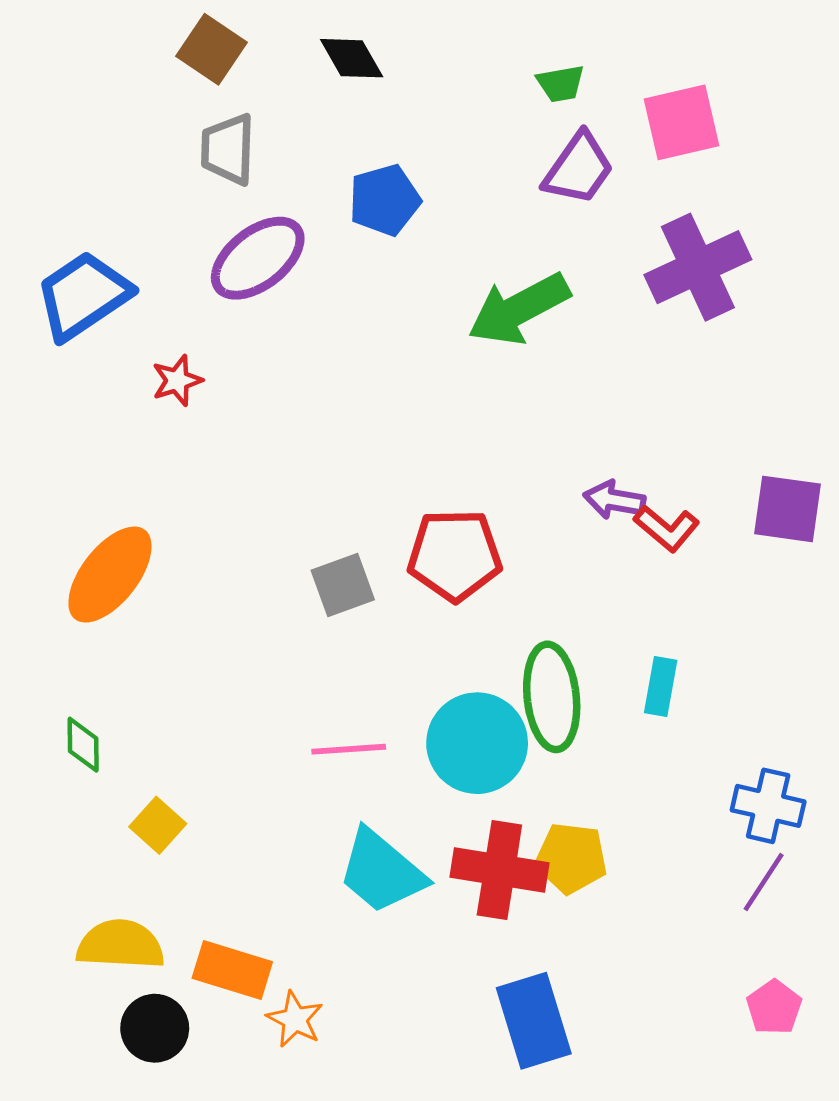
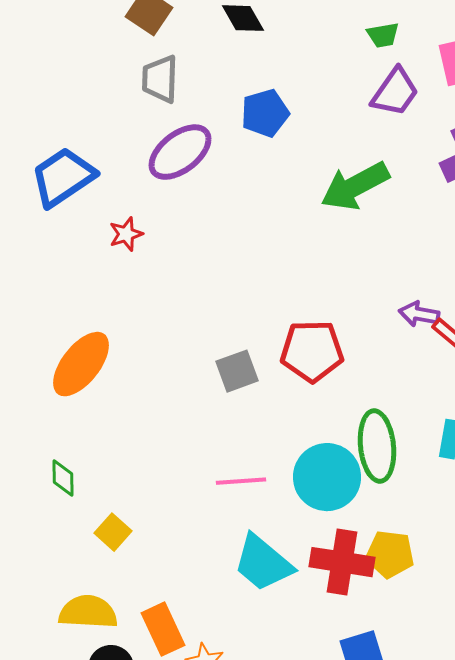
orange rectangle: (232, 970) -> (163, 629), turned 48

